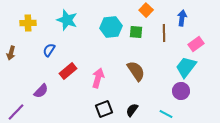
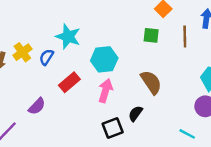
cyan star: (67, 20) -> (68, 37), moved
yellow cross: (28, 23) -> (22, 52), moved, turned -35
cyan hexagon: (111, 27) -> (104, 59), moved
black semicircle: (132, 110) -> (135, 114), moved

